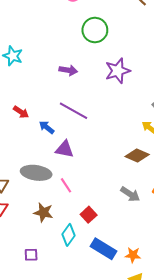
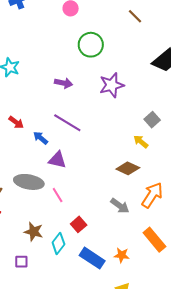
brown star: (43, 212) -> (34, 232), moved
orange star: (133, 255) -> (122, 255), moved

